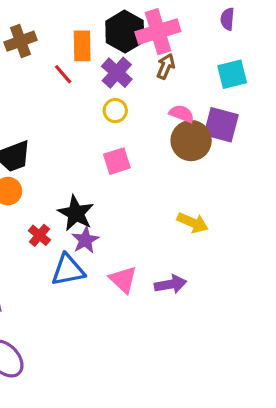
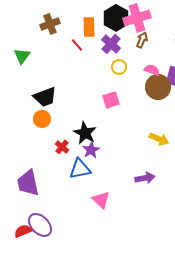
yellow circle: (115, 111) -> (119, 67), moved
pink triangle: (123, 280) -> (101, 200), moved

